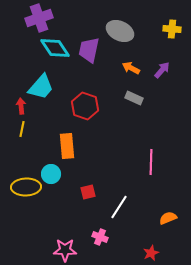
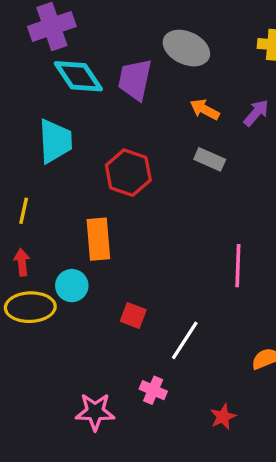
cyan trapezoid: (41, 87) -> (55, 141), turned -44
red arrow: (21, 106) -> (22, 262), moved
red square: (88, 192) -> (133, 315), turned 35
red star: (151, 253) -> (223, 417), moved

